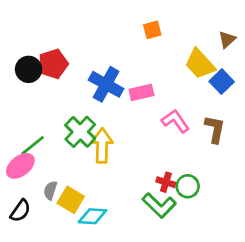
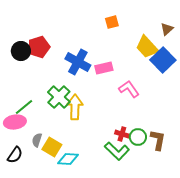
blue square: (222, 82) -> (163, 60), size x1.4
brown L-shape: (215, 129) -> (158, 140), moved
pink ellipse: (20, 166) -> (15, 122), turned 30

